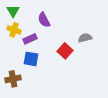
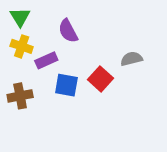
blue square: (31, 59) -> (66, 85), moved
brown cross: (13, 79) -> (20, 96), moved

